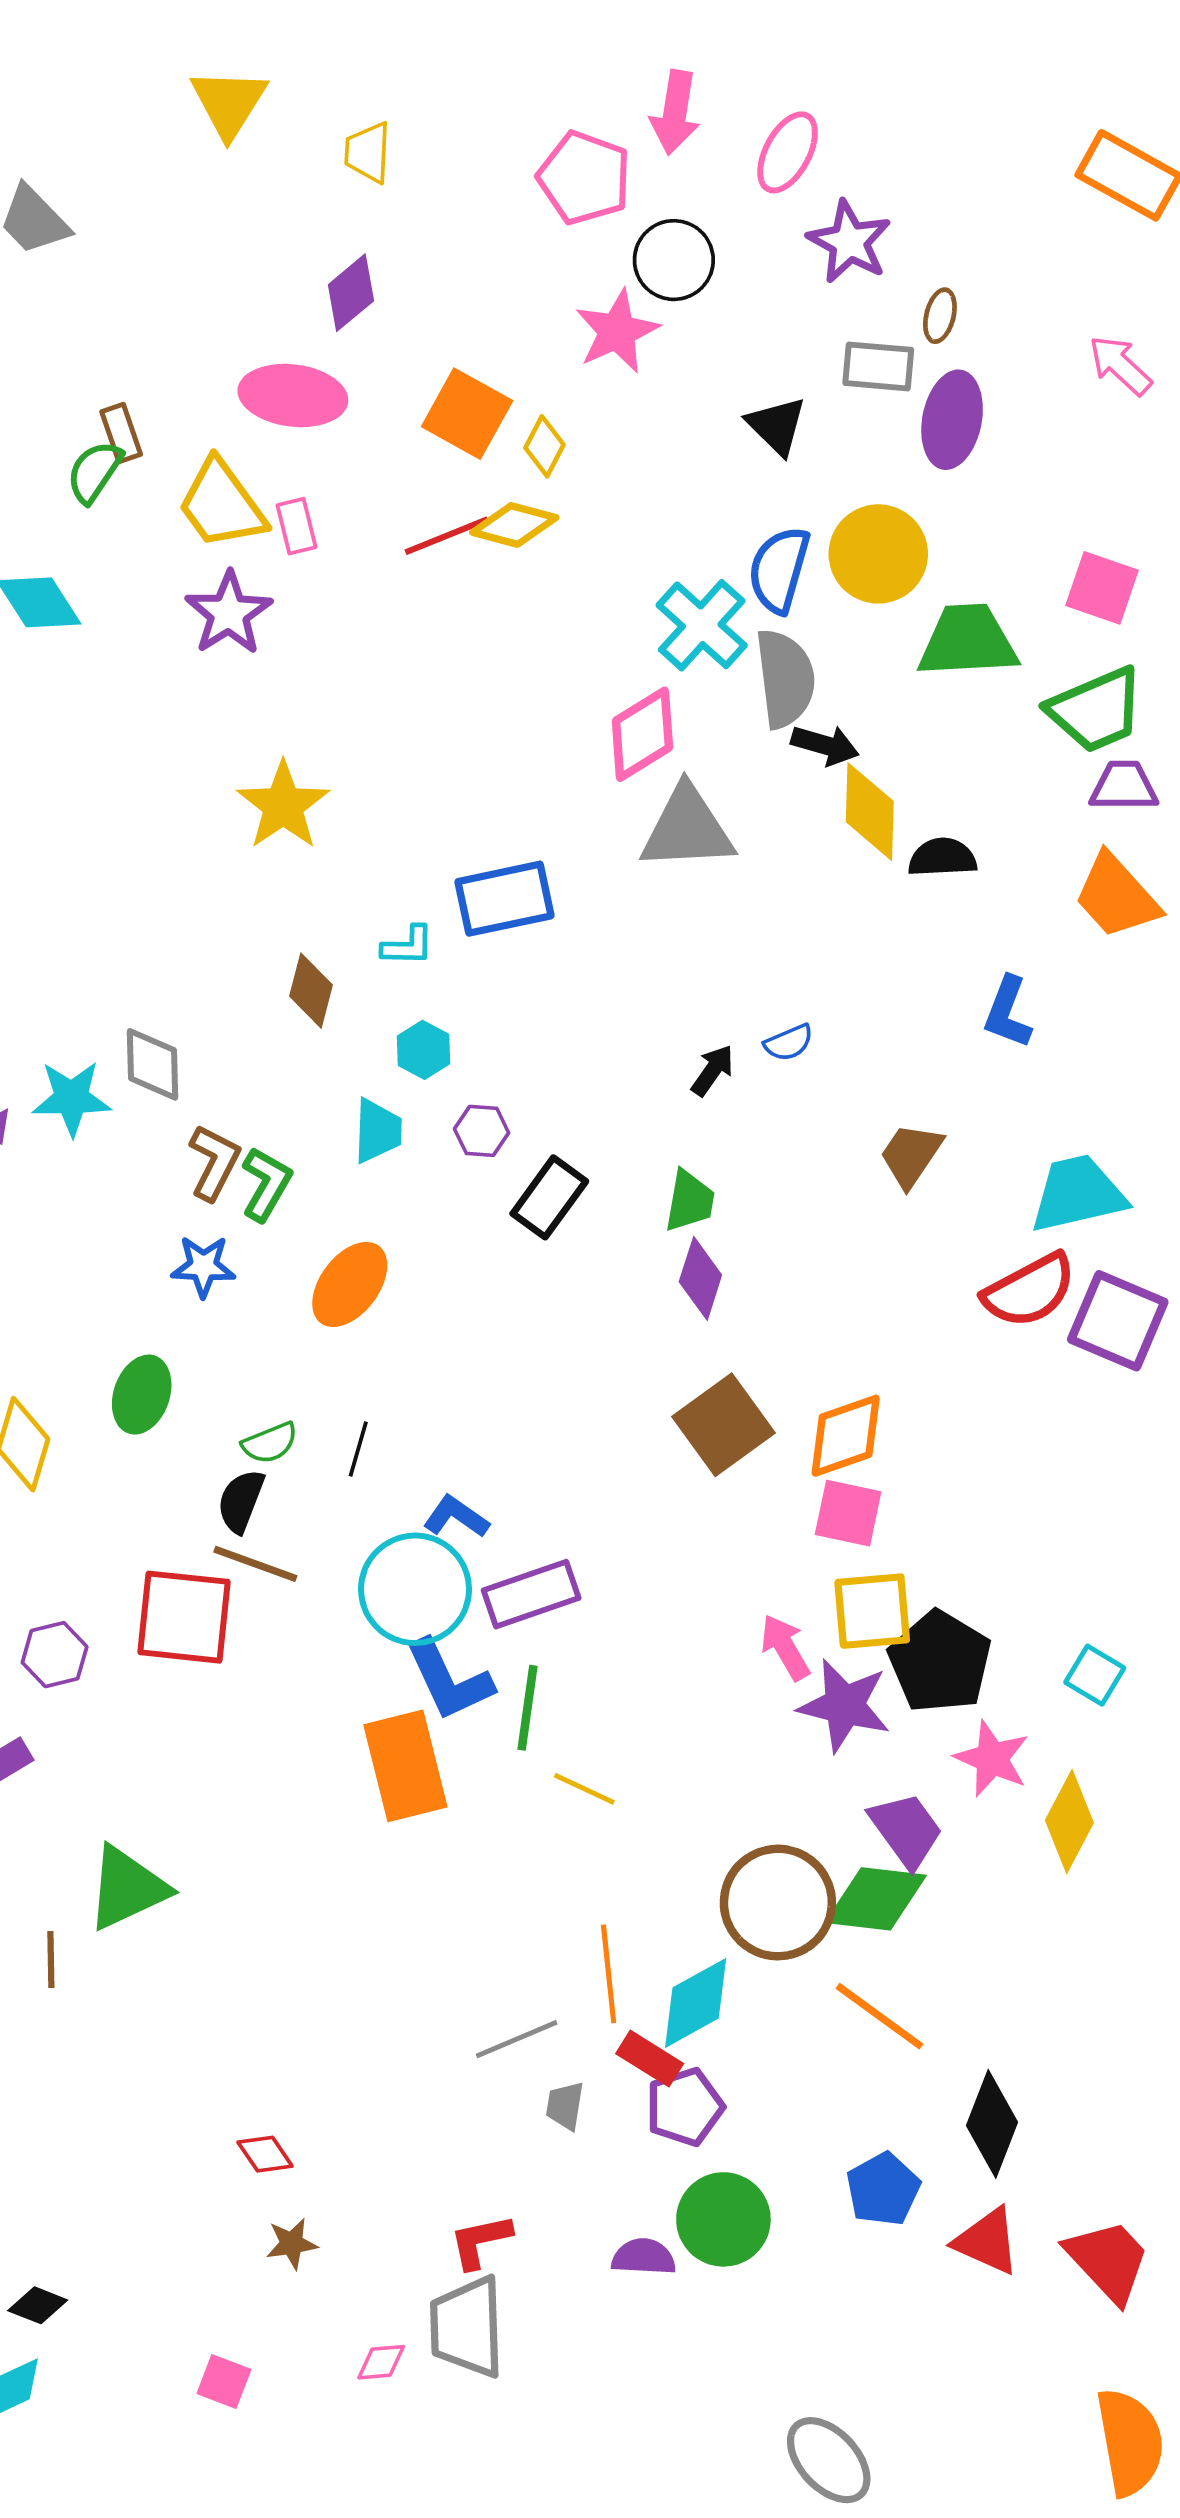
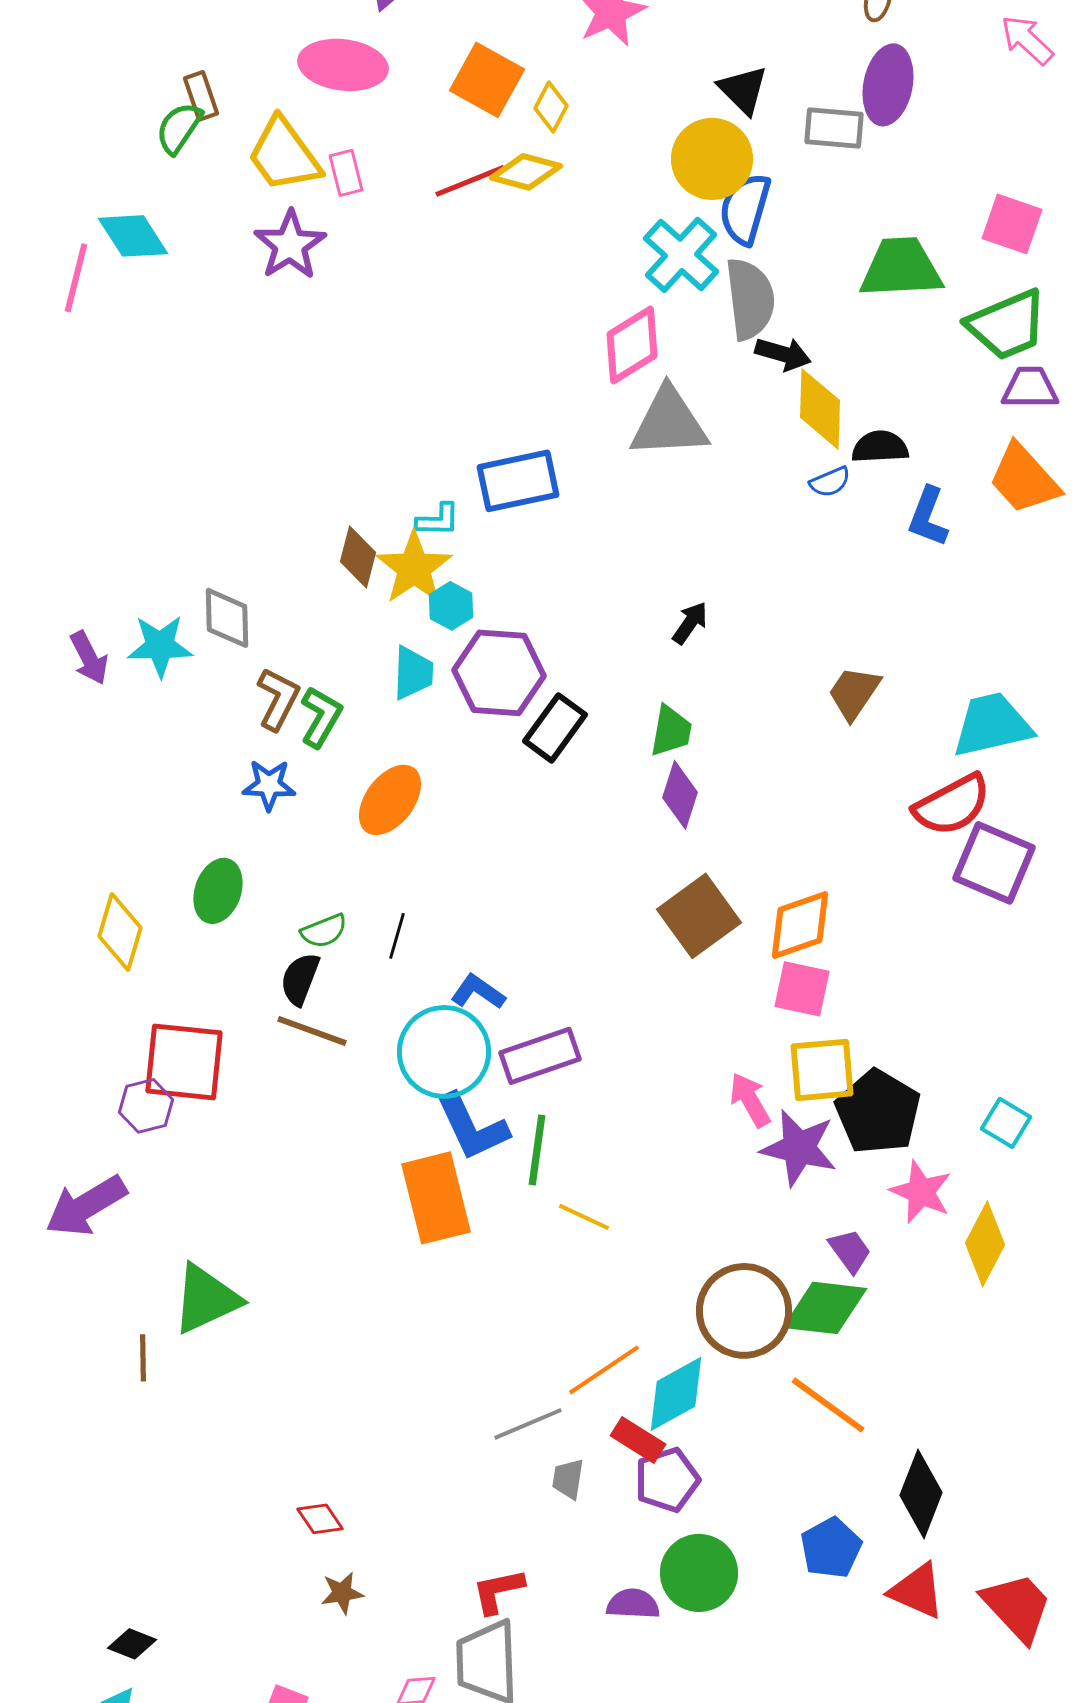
gray rectangle: (878, 366) -> (834, 128), moved
yellow circle: (878, 554) -> (712, 159), moved
yellow star: (283, 806) -> (414, 568), moved
blue L-shape: (1008, 1012) -> (928, 517), moved
blue semicircle: (789, 1043) -> (830, 482), moved
purple hexagon: (482, 1131) -> (499, 673), size x2.0
purple square: (1118, 1321) -> (994, 863), moved
red square: (184, 1617) -> (184, 1062), moved
purple trapezoid: (906, 1830) -> (850, 1251), size x0.7
orange line: (609, 1974) -> (604, 1370), turned 62

